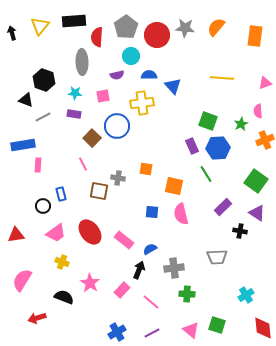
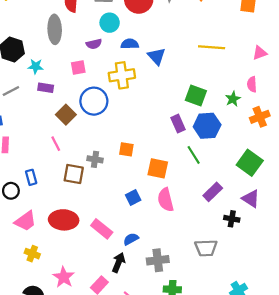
cyan star: (75, 93) -> (36, 66), moved
blue square: (152, 212) -> (133, 198), turned -32
red ellipse: (90, 232) -> (64, 220), turned -50

